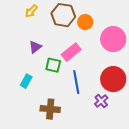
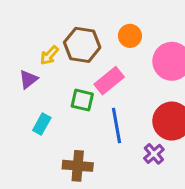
yellow arrow: (31, 11) -> (49, 55), moved
brown hexagon: (63, 15) -> (82, 45), moved
purple triangle: (35, 47) -> (28, 79), moved

